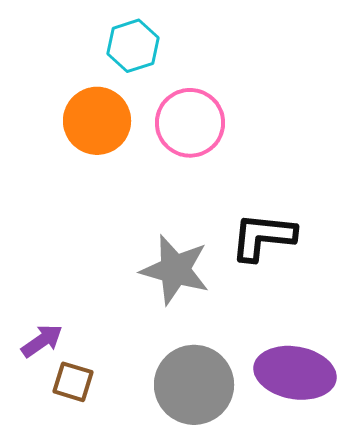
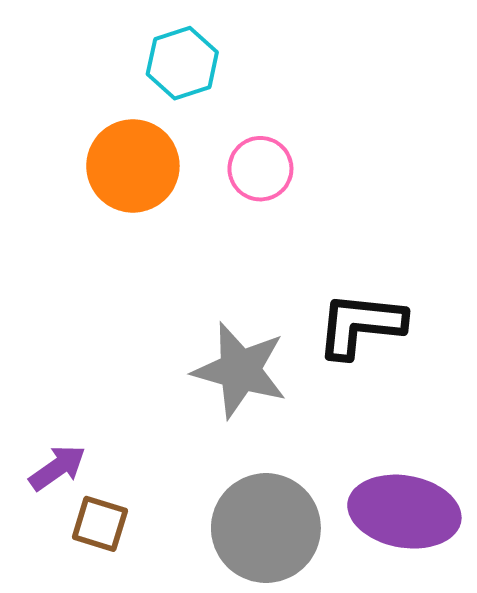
pink circle: (190, 123) -> (260, 169), size x0.7

